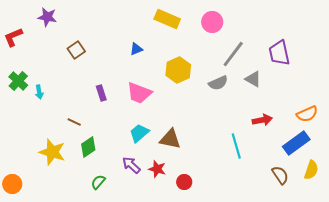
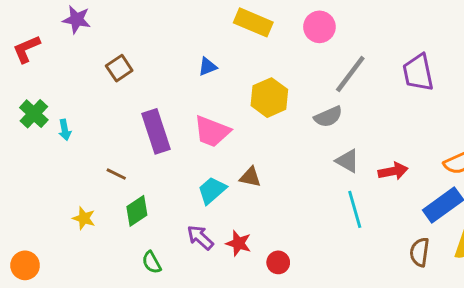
gray triangle: (253, 79) -> (347, 161), moved
purple rectangle: (101, 93) -> (156, 131), size x1.8
brown triangle: (170, 139) -> (250, 177), moved, size x0.7
yellow star: (52, 152) -> (84, 218), size x0.6
brown semicircle: (280, 175) -> (420, 252), turned -138
green semicircle: (98, 182) -> (152, 262), turned -70

